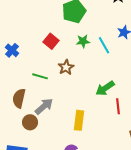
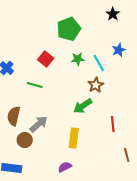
brown star: (66, 67) -> (96, 85), moved
green line: (40, 76) -> (35, 85), moved
green arrow: (105, 88) -> (83, 106), moved

